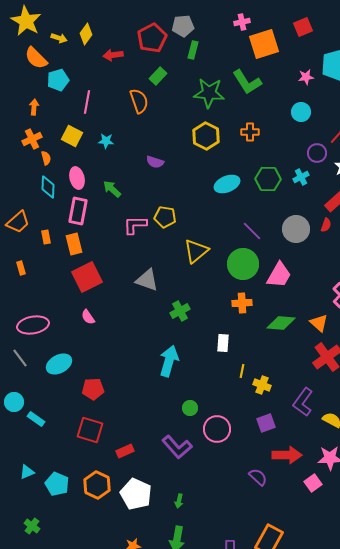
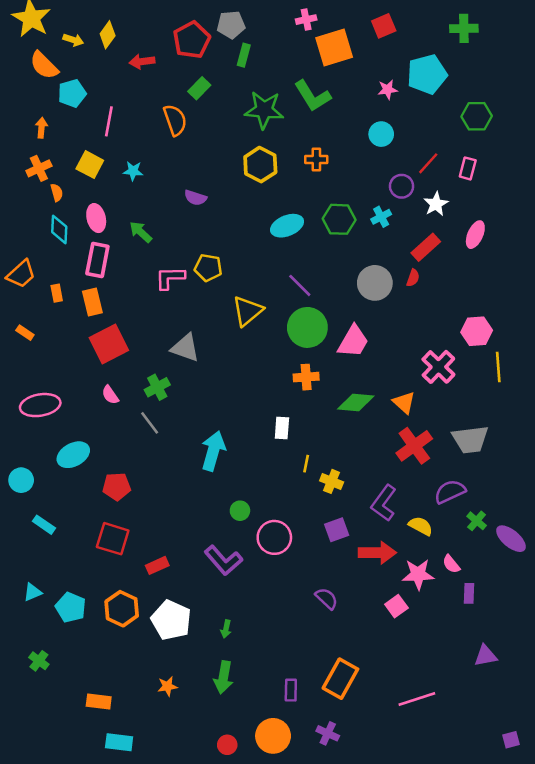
purple line: (252, 231) -> (300, 285), moved
orange rectangle: (21, 268) -> (25, 333), turned -40
green cross: (180, 311) -> (157, 387), moved
gray line: (20, 358) -> (150, 423), moved
cyan circle: (14, 402) -> (21, 480), moved
red arrow: (287, 455) -> (377, 553), moved

